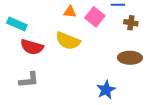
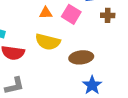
brown ellipse: (130, 58) -> (81, 57), moved

